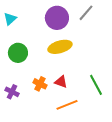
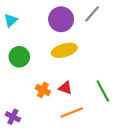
purple cross: (12, 92) -> (13, 117), moved

